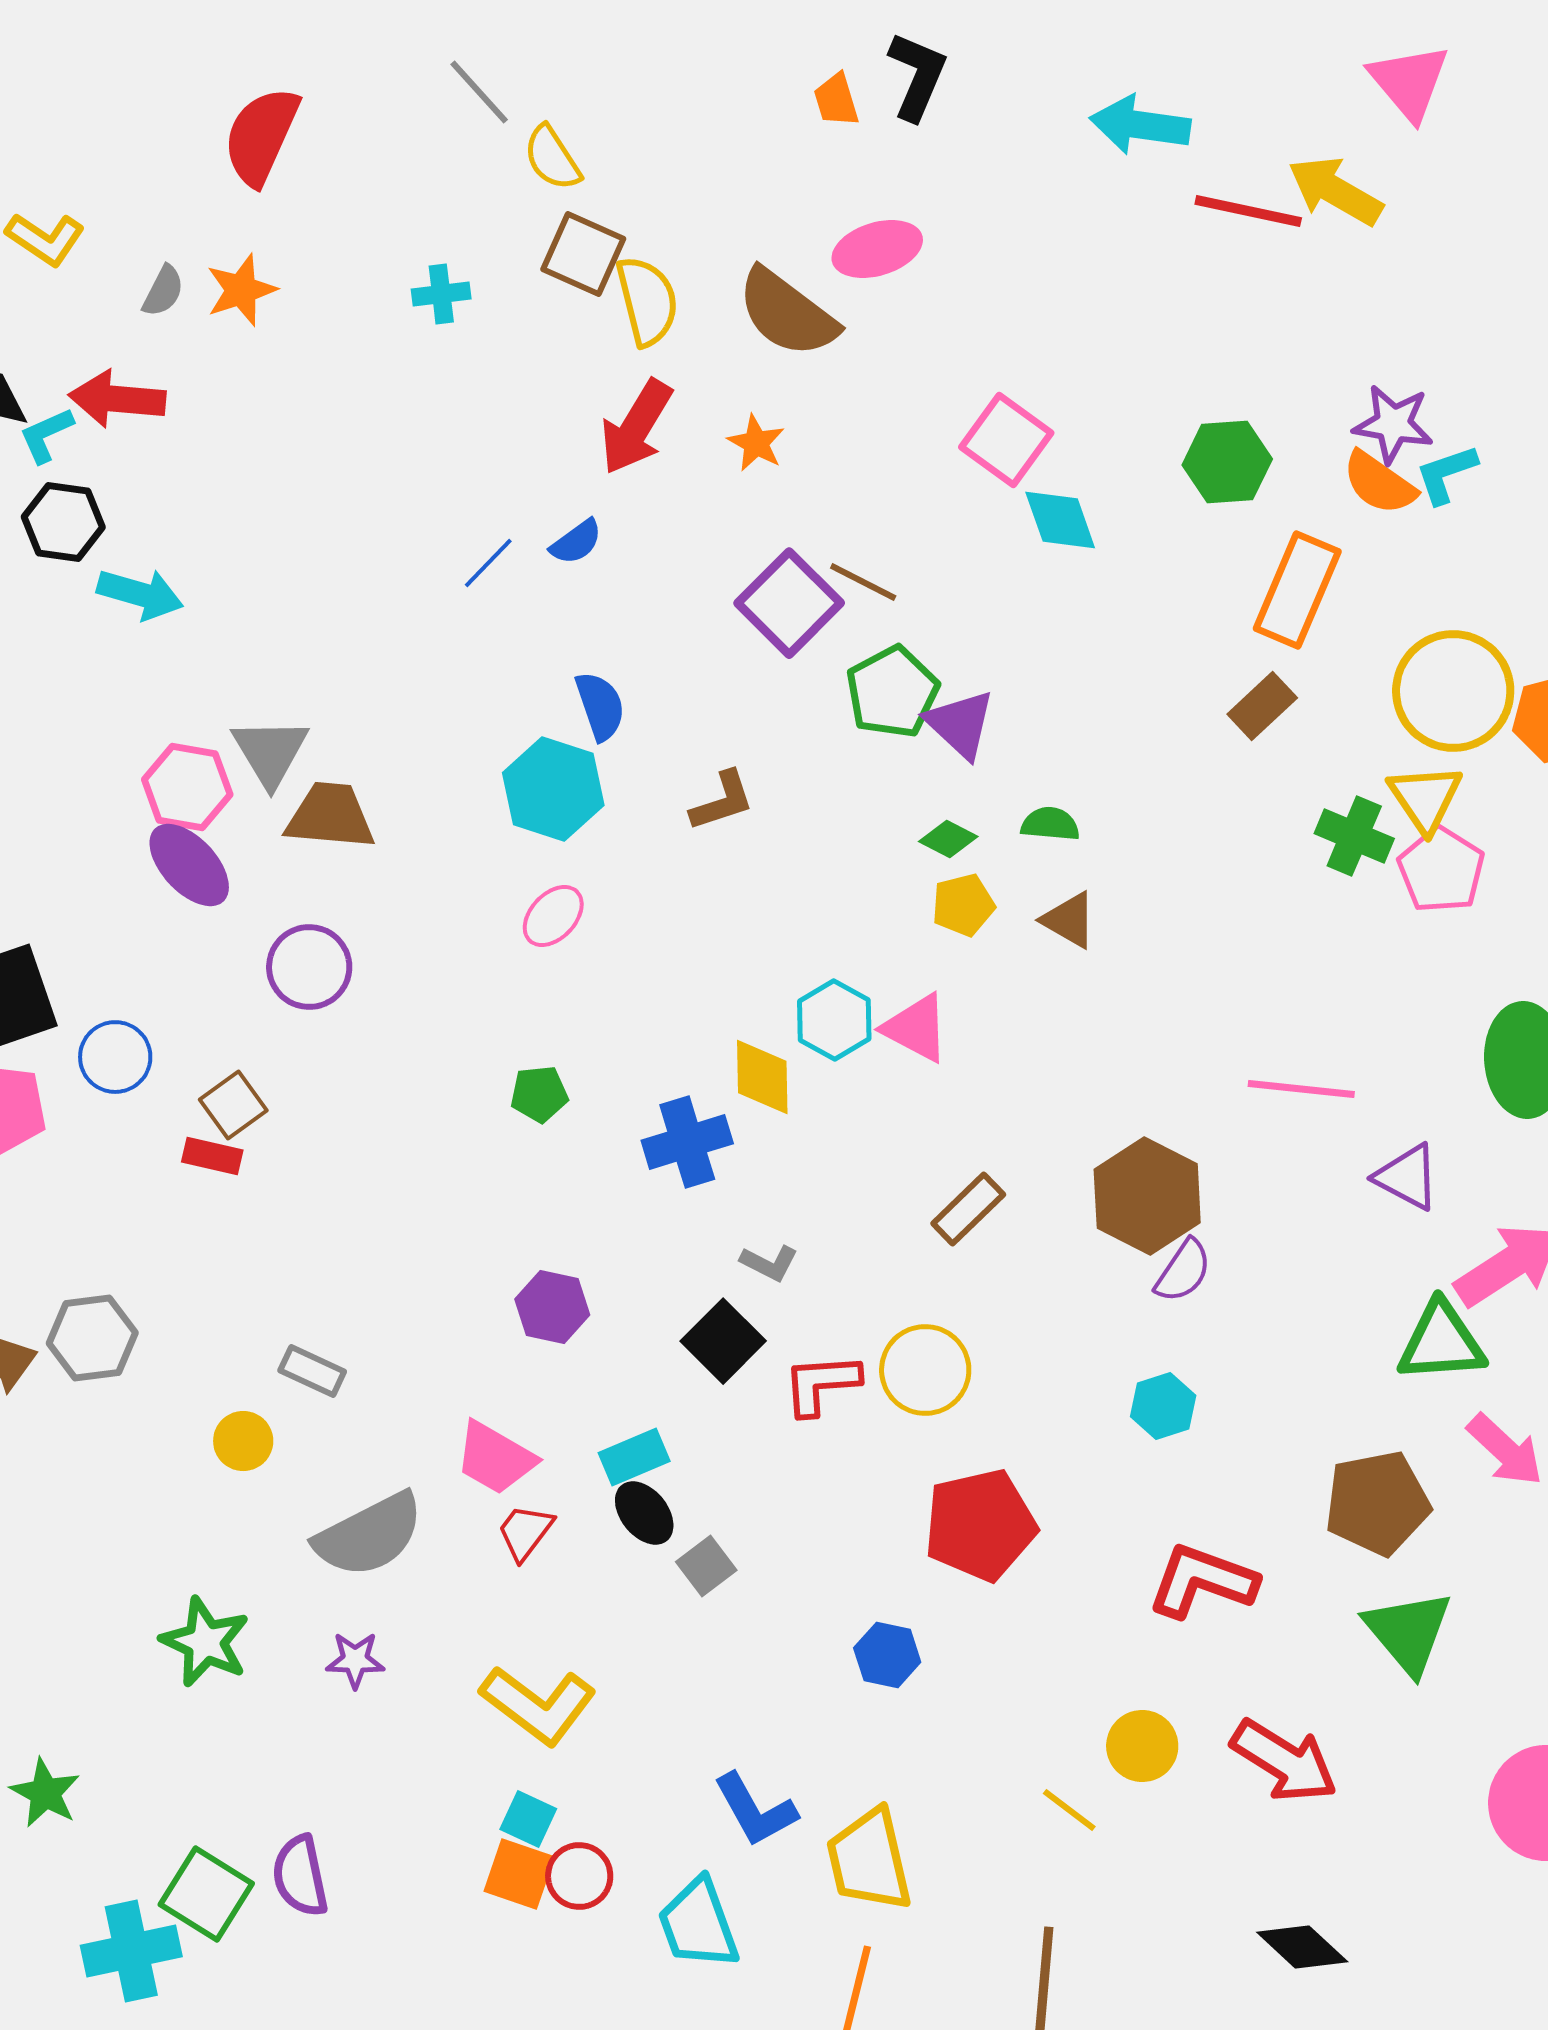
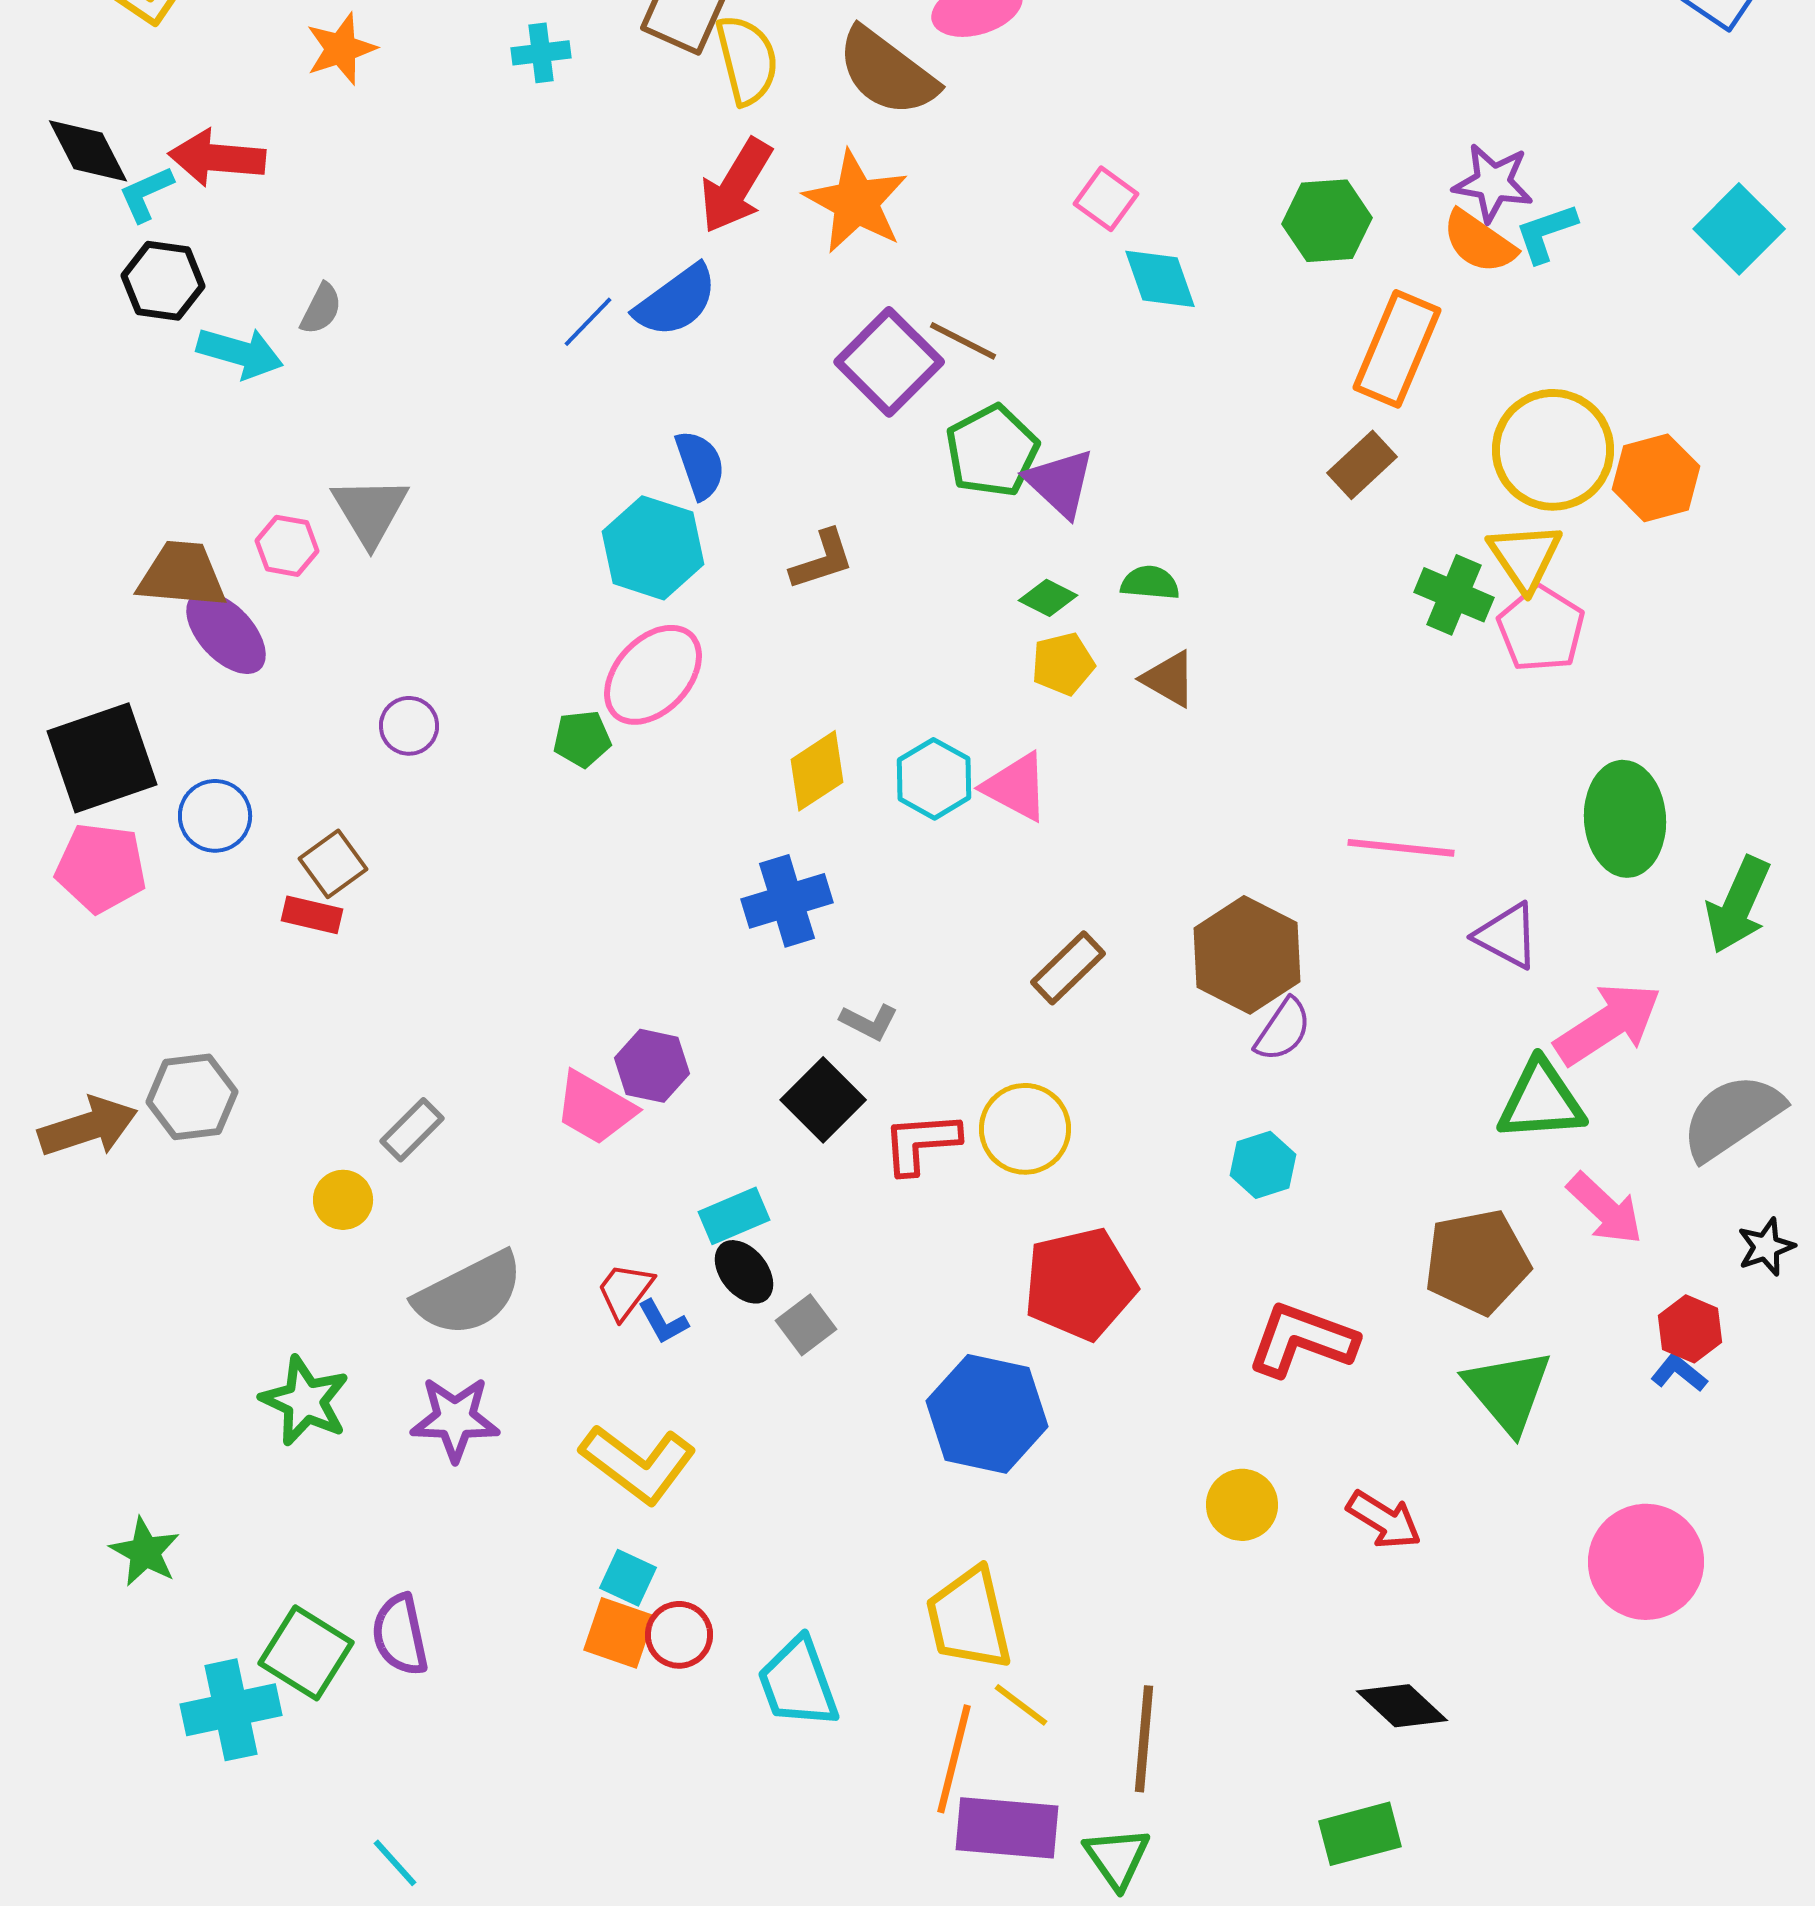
gray semicircle: (163, 291) -> (321, 309), moved
pink square: (1006, 440) -> (1106, 199), size x0.7
orange star: (756, 443) -> (856, 202), size x1.8
blue semicircle: (576, 542) -> (676, 301), size x1.6
pink hexagon: (187, 787) -> (287, 546), size x0.7
brown trapezoid: (330, 816) -> (182, 575), moved
purple ellipse: (189, 865) -> (226, 633), moved
pink ellipse: (553, 916) -> (653, 675), size x1.6
purple circle: (309, 967) -> (409, 726), size x0.7
yellow diamond: (762, 1077) -> (817, 771), moved, turned 58
green pentagon: (539, 1094) -> (582, 739), moved
gray rectangle: (312, 1371) -> (412, 1130), turned -70
pink trapezoid: (495, 1458) -> (595, 1108), moved
blue hexagon: (887, 1655) -> (987, 1414), size x1.8
purple star: (355, 1660) -> (455, 1419), size x1.5
red arrow: (1284, 1761) -> (1384, 1520), size x0.7
blue L-shape: (755, 1810) -> (663, 1322), moved, size x0.6
yellow line: (1069, 1810) -> (1021, 1705), moved

